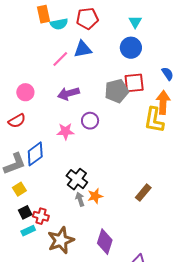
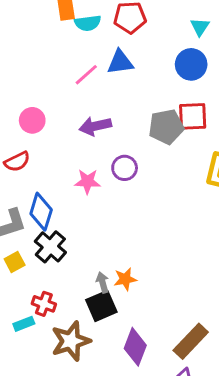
blue diamond: (35, 154) -> (41, 212), turned -40
black cross: (77, 179) -> (50, 247), moved
brown rectangle: (143, 193) -> (191, 341), moved, size x1.4
black square: (25, 212) -> (101, 306), moved, size x1.5

